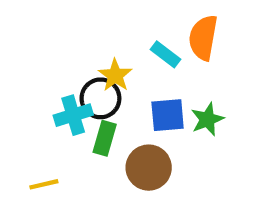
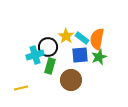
orange semicircle: (203, 38) -> (97, 39), moved
cyan rectangle: (165, 54) -> (82, 38), moved
yellow star: (115, 75) -> (66, 36), moved

